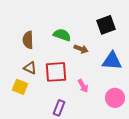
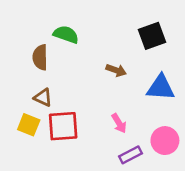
green semicircle: (62, 35) -> (66, 34), moved
red square: (56, 72) -> (63, 126), moved
purple rectangle: (59, 108) -> (131, 155), moved, turned 42

